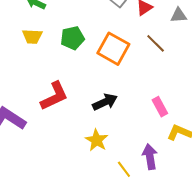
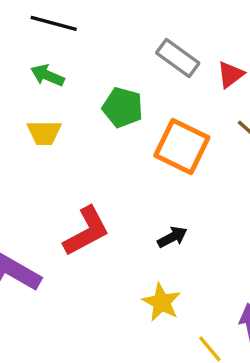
green pentagon: (72, 38) -> (123, 107), moved, turned 30
black arrow: (105, 102) -> (172, 237), size x0.7

